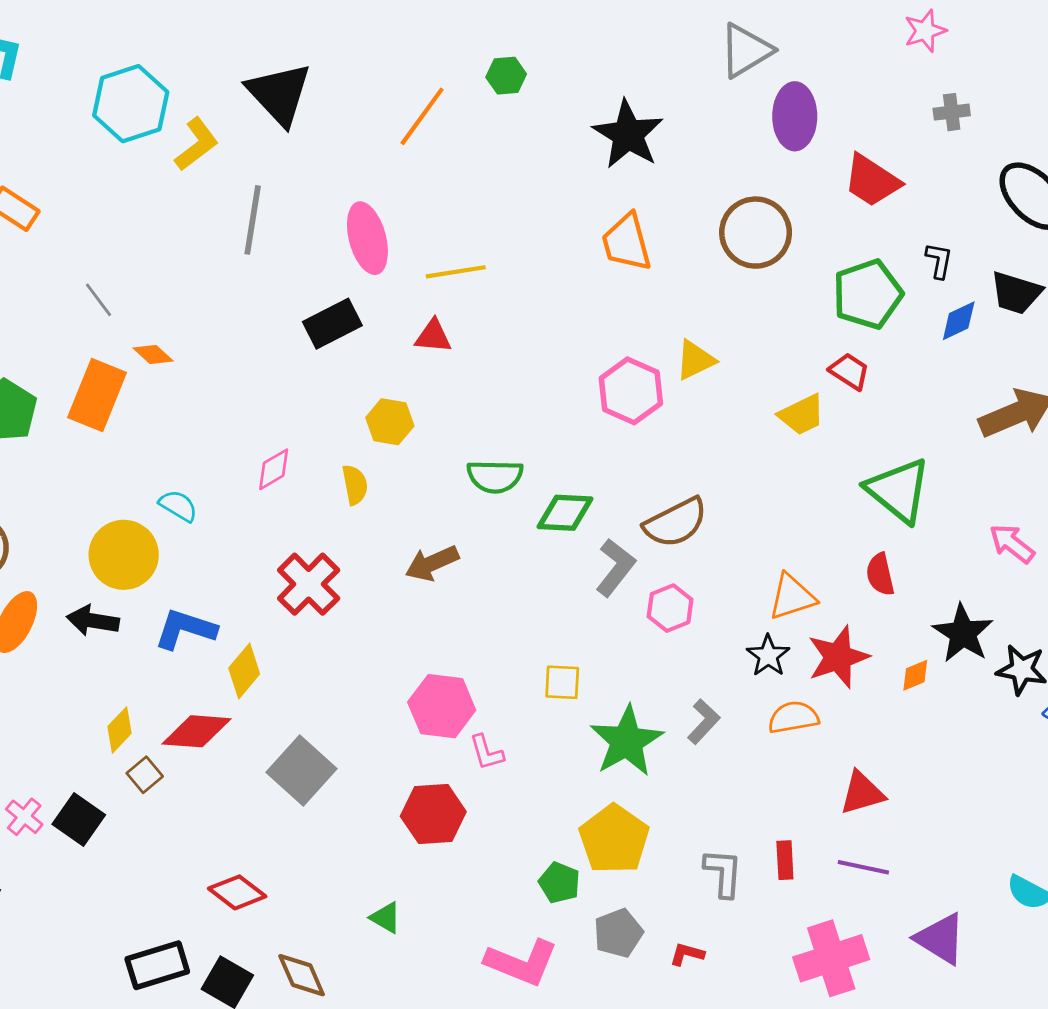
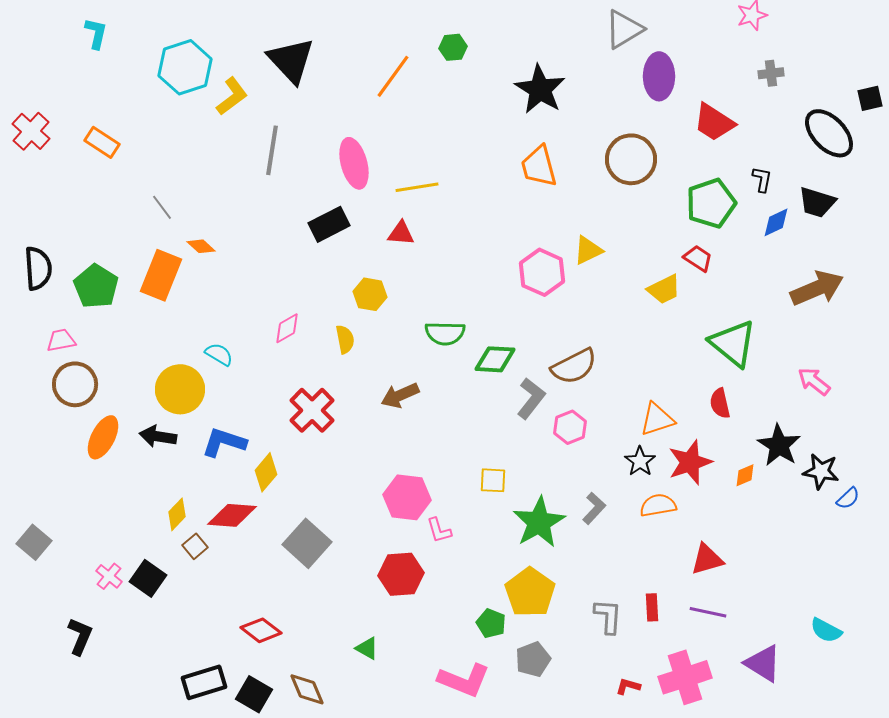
red L-shape: (687, 954) -> (628, 686), moved

